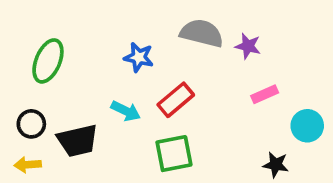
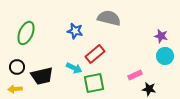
purple star: (248, 46) -> (161, 36), moved
pink rectangle: (265, 94) -> (135, 75), moved
cyan arrow: (126, 111) -> (74, 68), moved
cyan circle: (307, 126) -> (165, 56), moved

